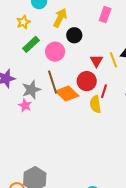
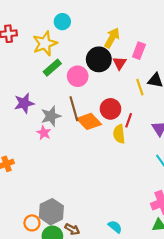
pink rectangle: (105, 15) -> (139, 51), moved
yellow arrow: (60, 18) -> (112, 38), moved
yellow star: (23, 22) -> (45, 44), size x1.6
black circle: (74, 35) -> (99, 59), size x1.5
red triangle: (96, 61) -> (120, 63), moved

